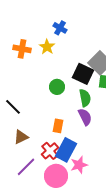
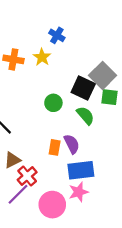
green semicircle: (85, 98) -> (85, 115), turned -30
purple semicircle: (85, 117) -> (72, 144), moved
blue rectangle: (66, 150) -> (81, 170), moved, turned 55
red cross: (50, 151) -> (27, 176), moved

